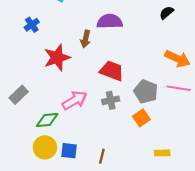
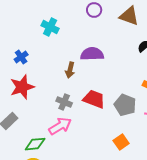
red star: (57, 58) -> (22, 87), moved
gray pentagon: (146, 92) -> (125, 105), moved
gray cross: (111, 100) -> (64, 102), moved, turned 35

